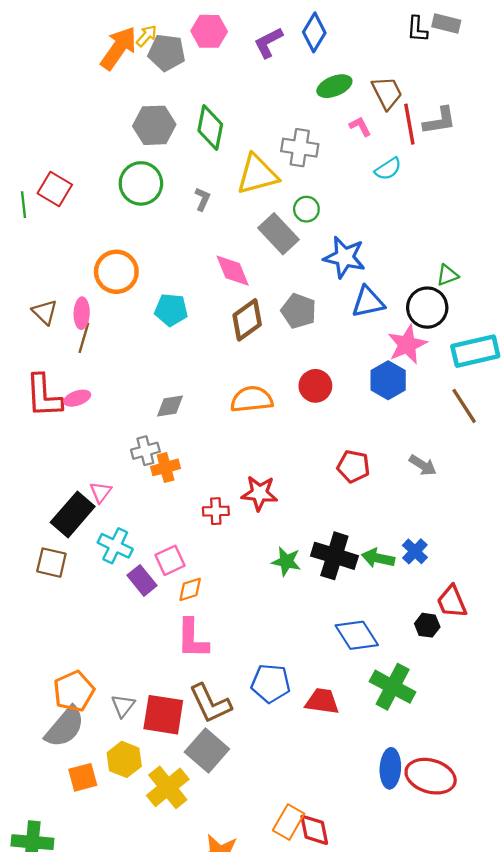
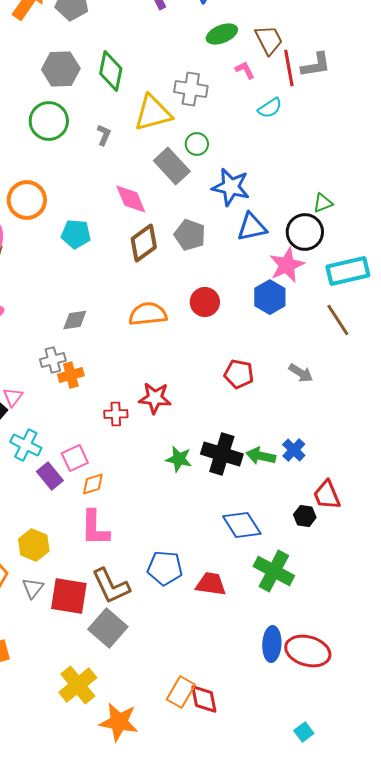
yellow hexagon: (124, 759) -> (34, 545), moved
yellow cross: (168, 787) -> (78, 685), moved

